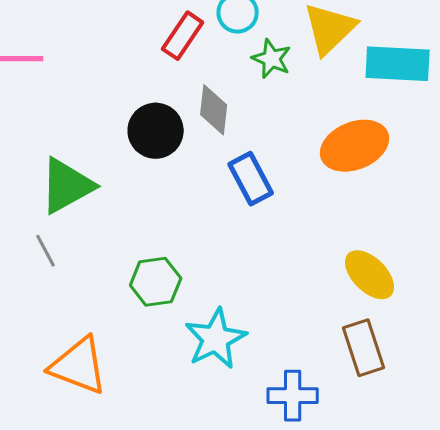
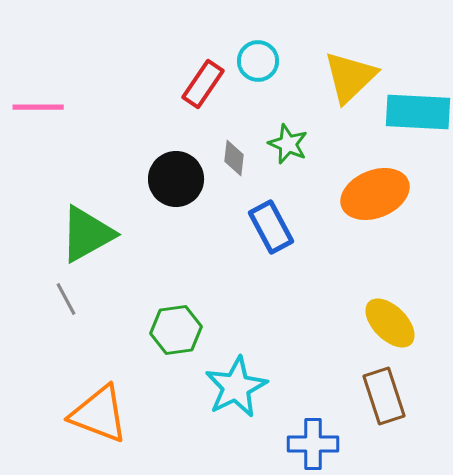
green star: (272, 59) -> (288, 144), moved
gray diamond: (214, 110) -> (234, 158), size x0.7

